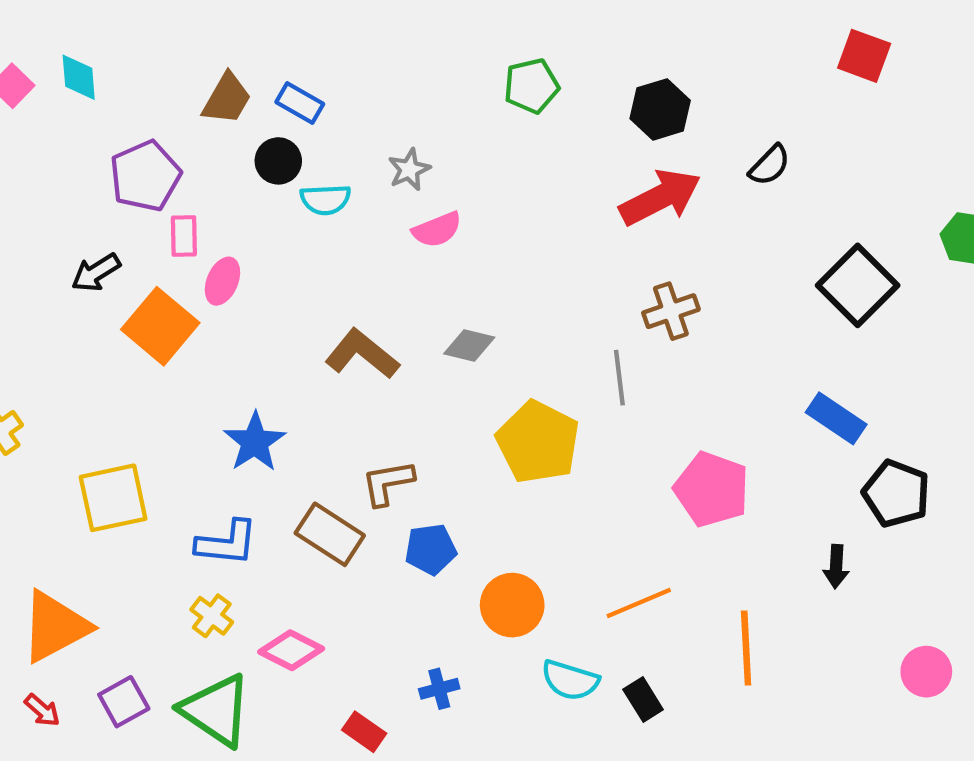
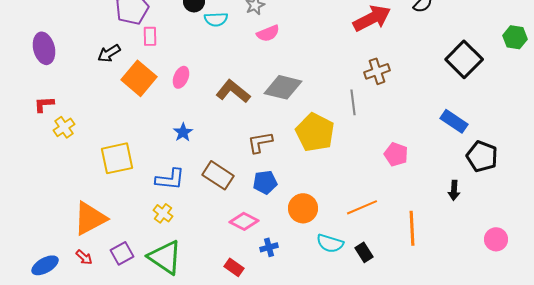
pink ellipse: (222, 281) -> (181, 77), moved
gray diamond: (469, 345) -> (283, 87), size x1.6
blue star: (255, 442) -> (183, 132), size x0.7
brown L-shape: (388, 483) -> (260, 142), moved
pink pentagon: (712, 489) -> (396, 154), size x0.7
pink diamond: (291, 650) -> (244, 221), moved

